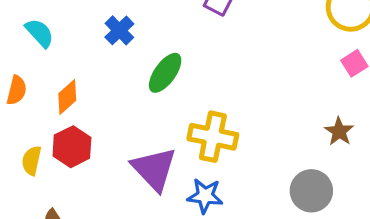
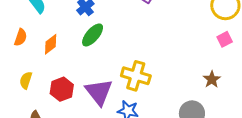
green ellipse: (165, 73) -> (93, 35), moved
red hexagon: (72, 147) -> (62, 89), moved

